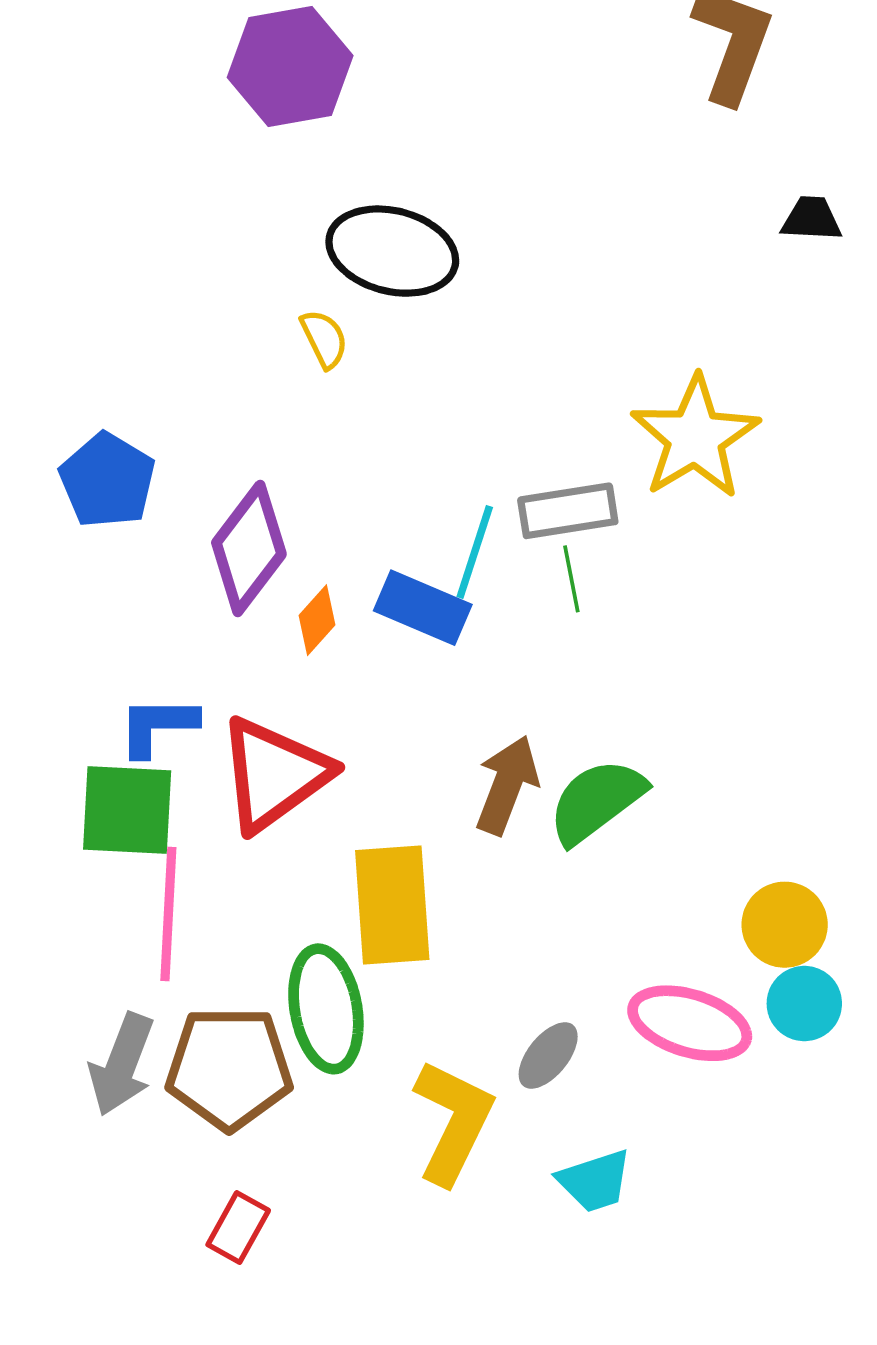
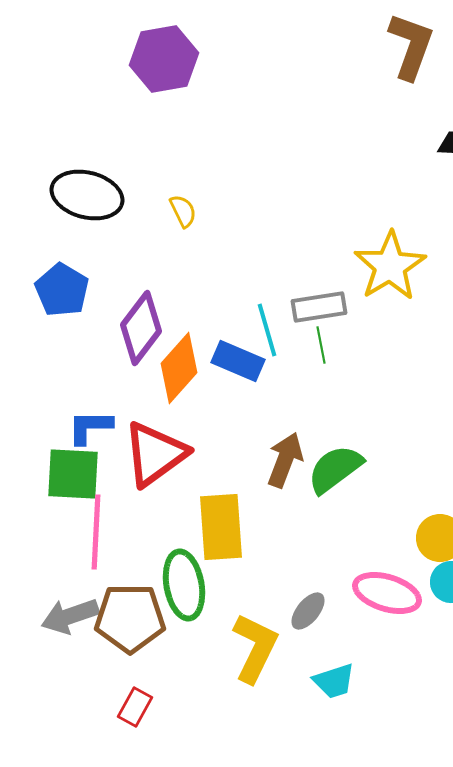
black ellipse: (392, 251) -> (87, 195), moved
cyan line: (475, 552) -> (267, 330), turned -34
orange diamond: (317, 620) -> (179, 368), size x1.8
gray arrow: (122, 1064) -> (70, 616), turned 50

